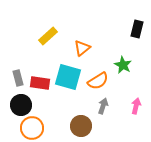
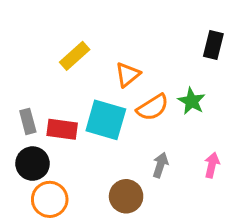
orange semicircle: (98, 81) -> (153, 107), moved

